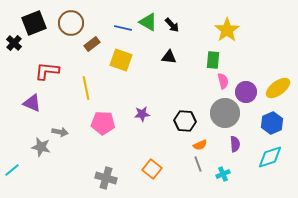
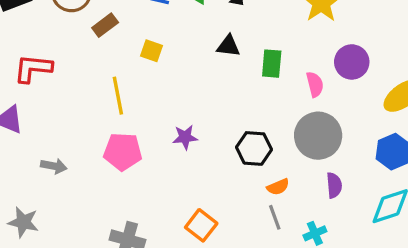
yellow square: (121, 60) -> (152, 51), size x0.6
green rectangle: (213, 60) -> (272, 64), moved
yellow line: (86, 88) -> (118, 96), moved
purple circle: (246, 92) -> (352, 62), moved
gray star: (41, 147) -> (23, 222), moved

